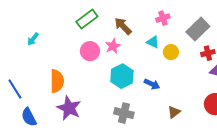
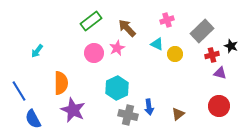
cyan arrow: (33, 39) -> (37, 51), moved
cyan hexagon: (122, 76) -> (117, 88), moved
blue arrow: (152, 84) -> (149, 107), moved, turned 56

